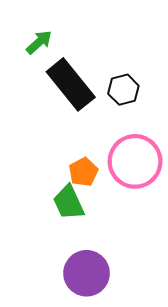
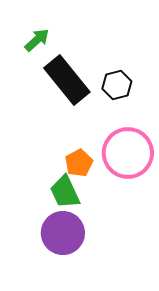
purple circle: (87, 273) -> (63, 233), moved

